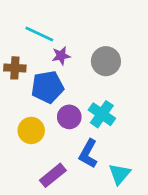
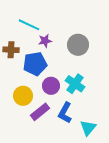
purple rectangle: (53, 175) -> (40, 112), moved

